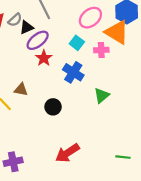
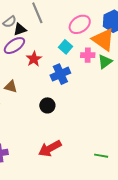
purple ellipse: (38, 40) -> (14, 46), moved
blue cross: (73, 72) -> (60, 74), turned 30
green triangle: (102, 95) -> (105, 62), moved
black circle: (53, 107) -> (47, 105), moved

